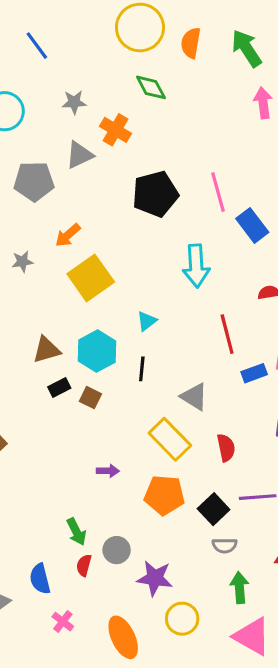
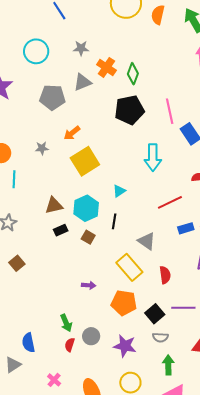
green diamond: (151, 87) -> (133, 74), moved, turned 45
red line: (227, 334) -> (170, 202), turned 75
brown square: (90, 398) -> (88, 237), moved
purple star: (155, 578) -> (125, 346), moved
blue semicircle: (40, 579) -> (28, 343), moved

